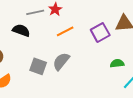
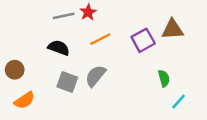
black semicircle: (21, 30) -> (59, 48), moved
green semicircle: (117, 63) -> (164, 78), turned 80

